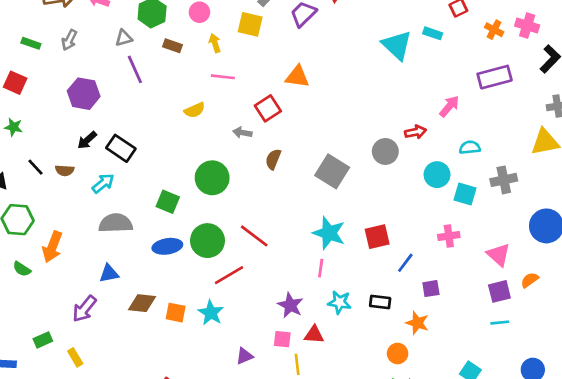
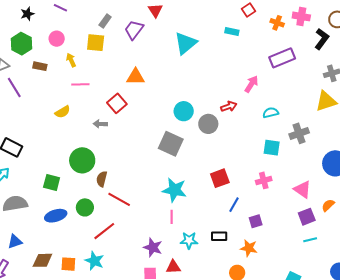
cyan triangle: (397, 45) -> (186, 43), moved, turned 45
brown semicircle: (273, 159) -> (102, 179), moved
cyan circle: (437, 175) -> (184, 111), moved
red square: (377, 237) -> (220, 178), moved
green circle: (207, 241) -> (85, 207), size x0.7

